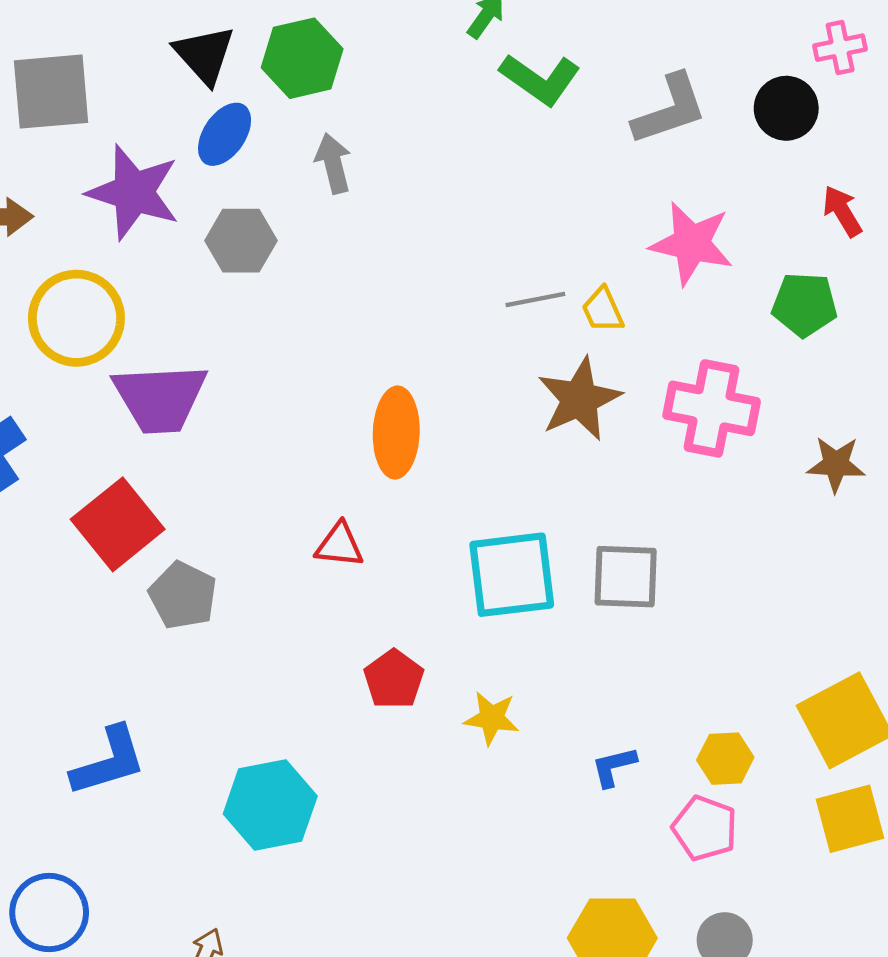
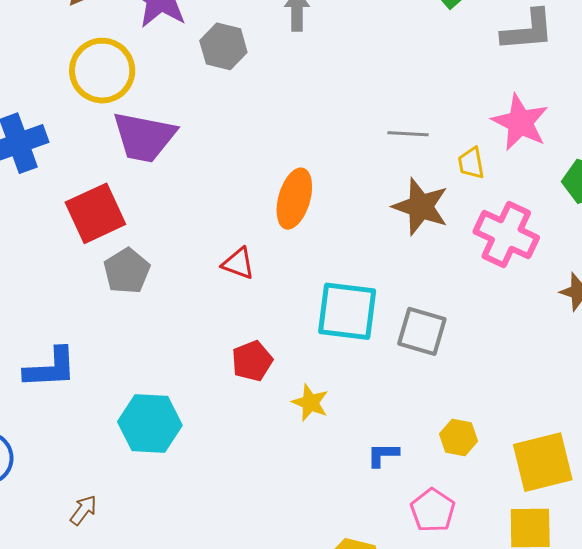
yellow trapezoid: (603, 310) -> (471, 163), moved
brown star: (579, 399) -> (421, 207), turned 30
yellow hexagon: (725, 759) -> (459, 438), moved

